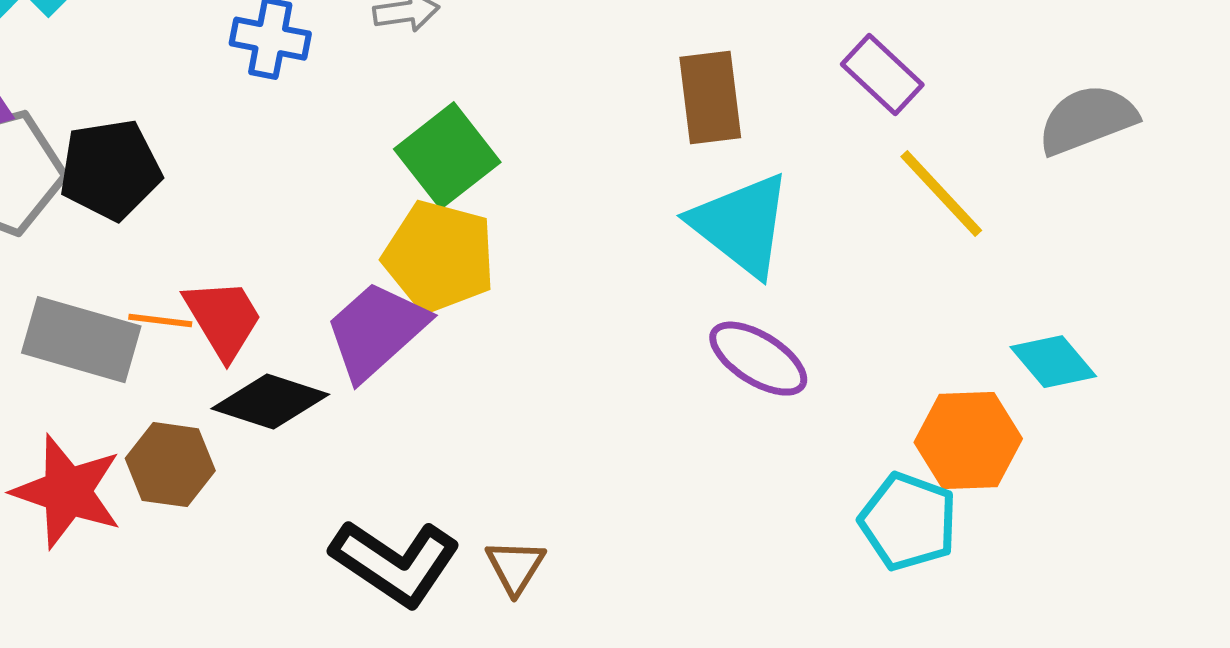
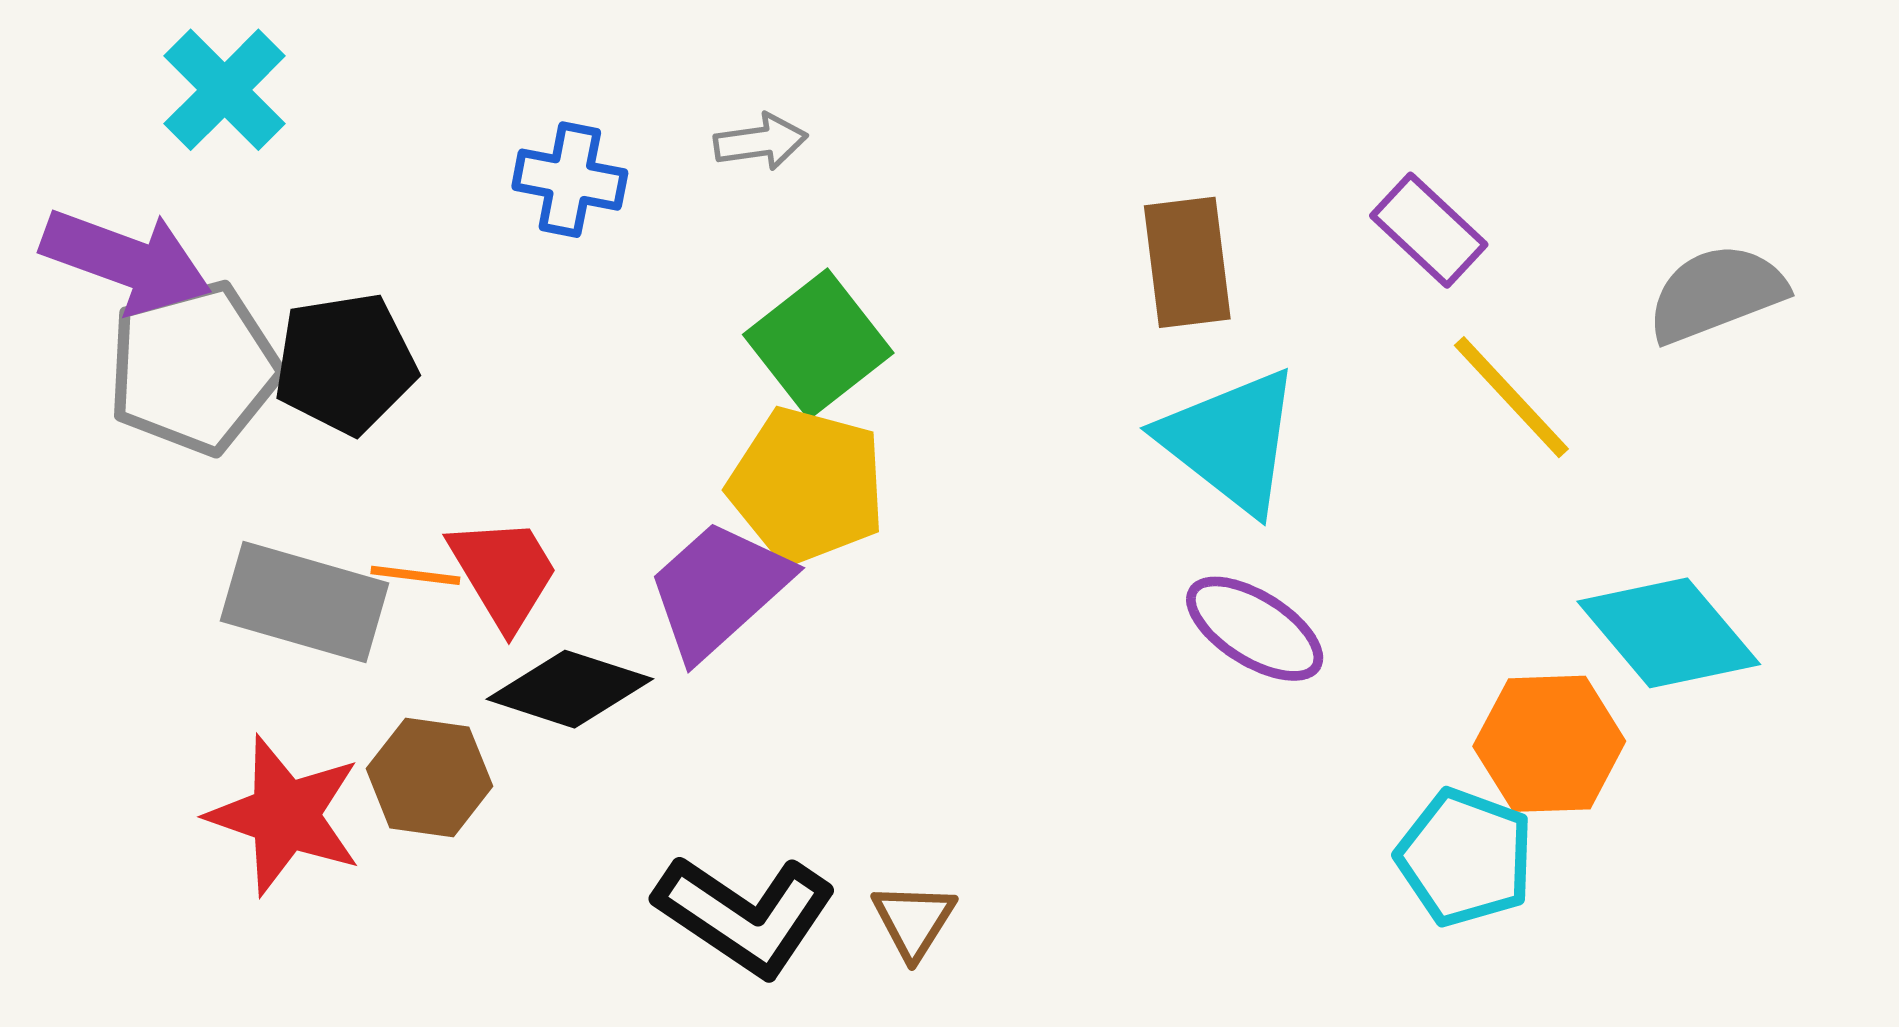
cyan diamond: (1053, 362) -> (1669, 633), size x1.5

